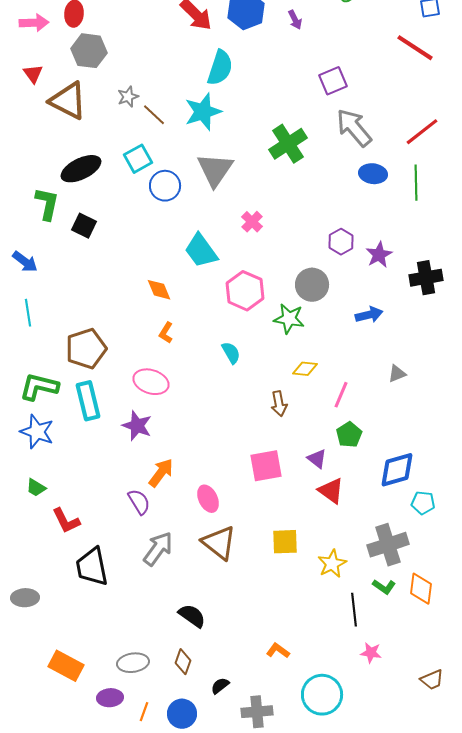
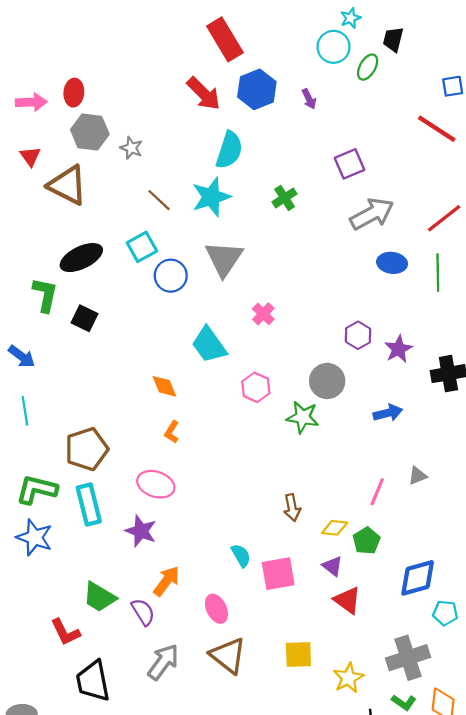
gray star: (128, 97) -> (131, 148), moved, turned -30
gray arrow: (354, 128) -> (372, 214), turned 102
green cross: (288, 144) -> (285, 198), moved, size x0.6
pink hexagon: (245, 291) -> (256, 387), size x0.7
cyan semicircle: (231, 353) -> (241, 556), moved
yellow diamond: (305, 369) -> (335, 528), moved
pink line: (341, 395) -> (377, 492), moved
green trapezoid: (36, 488) -> (99, 597), moved, size x1.6

